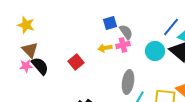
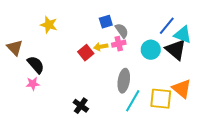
yellow star: (26, 25) -> (49, 25), moved
brown triangle: (30, 50) -> (15, 48), moved
red square: (76, 62) -> (86, 53), moved
pink star: (26, 66) -> (33, 84), moved

